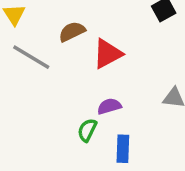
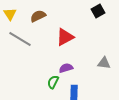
brown semicircle: (72, 32) -> (38, 16), moved

